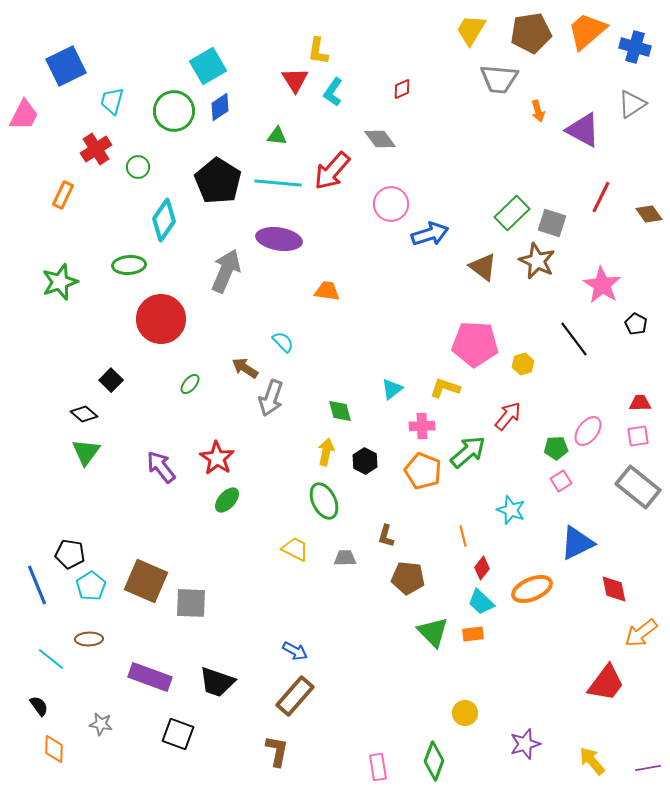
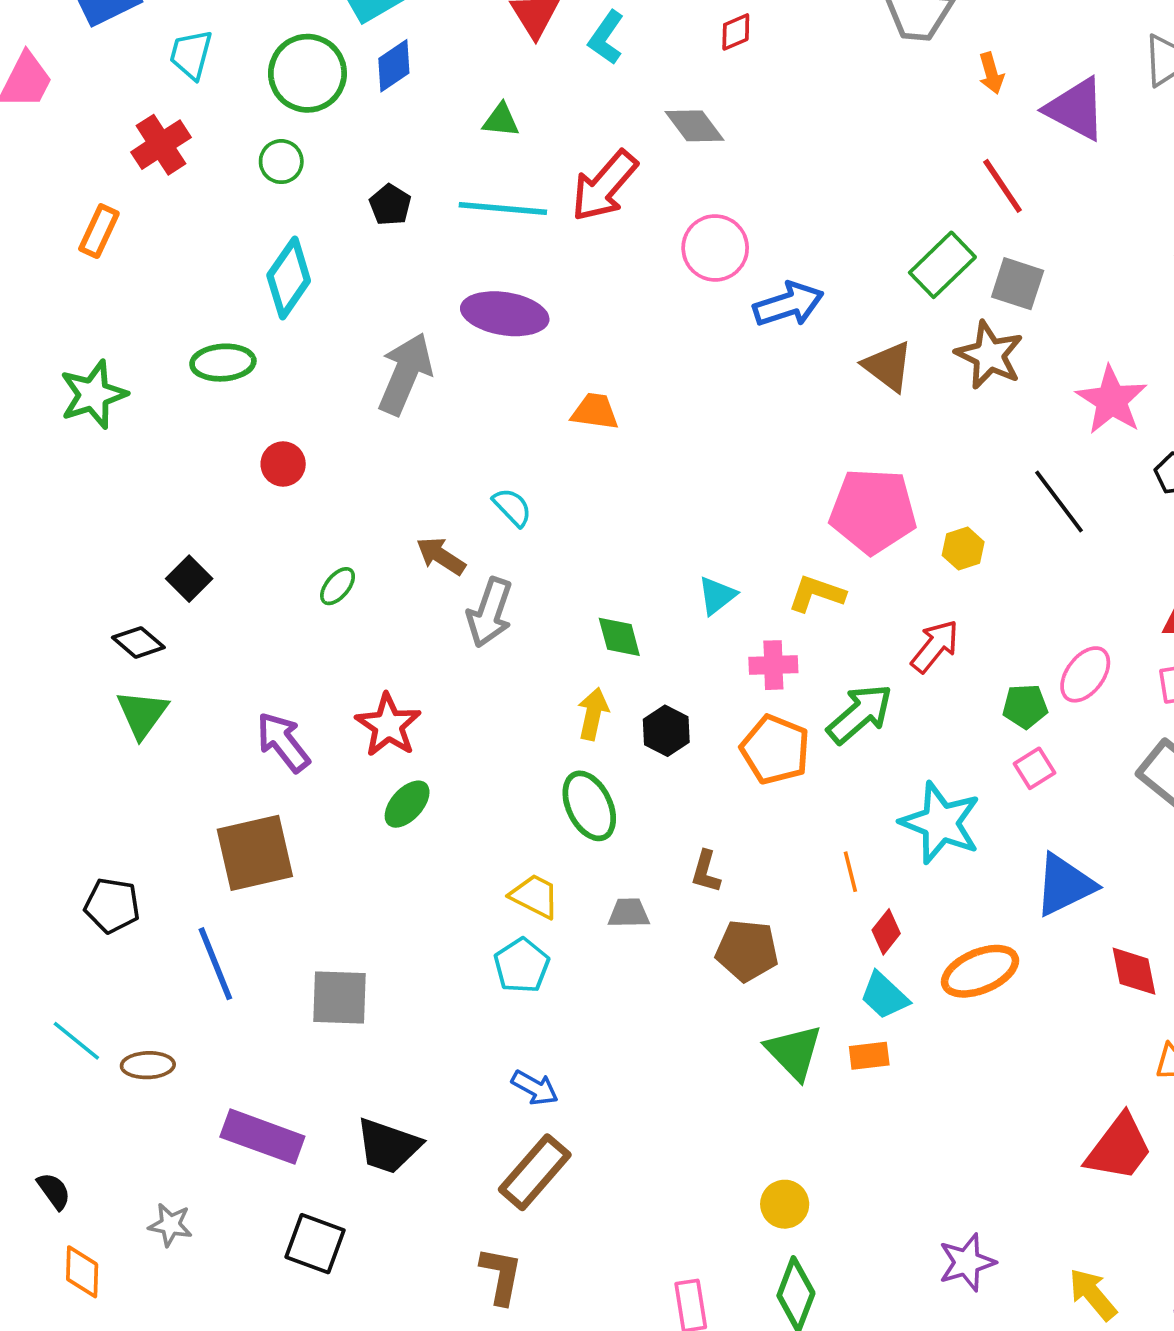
green circle: (138, 167) -> (281, 162), moved
black pentagon: (218, 181) -> (390, 205), size x0.5
red line: (601, 197) -> (1003, 186), moved, turned -60
red circle: (161, 319) -> (283, 464), size x0.5
cyan star: (511, 510) -> (941, 823), size x1.5
brown square: (146, 581) -> (255, 853), moved, turned -36
blue line: (37, 585) -> (215, 964), moved
cyan pentagon: (91, 586) -> (522, 966), moved
cyan line: (51, 659) -> (76, 1041), moved
yellow circle: (465, 713) -> (785, 1204), moved

